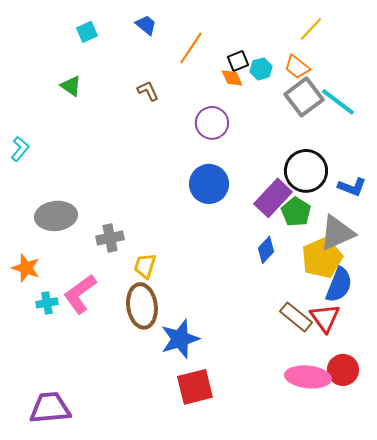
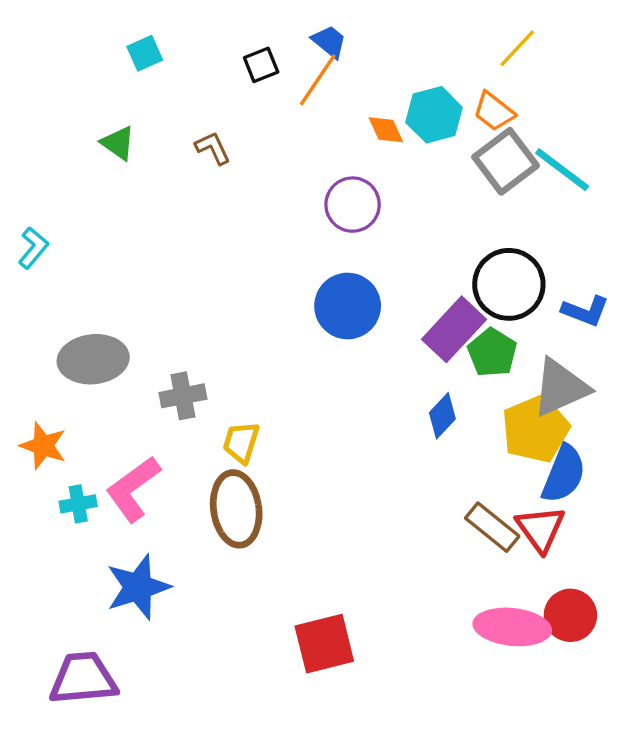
blue trapezoid: (146, 25) -> (329, 42), moved
black square: (238, 61) -> (261, 65), moved
cyan hexagon: (261, 69) -> (434, 115), size x1.5
brown L-shape: (148, 91) -> (213, 148), moved
blue star: (180, 339) -> (138, 587), moved

